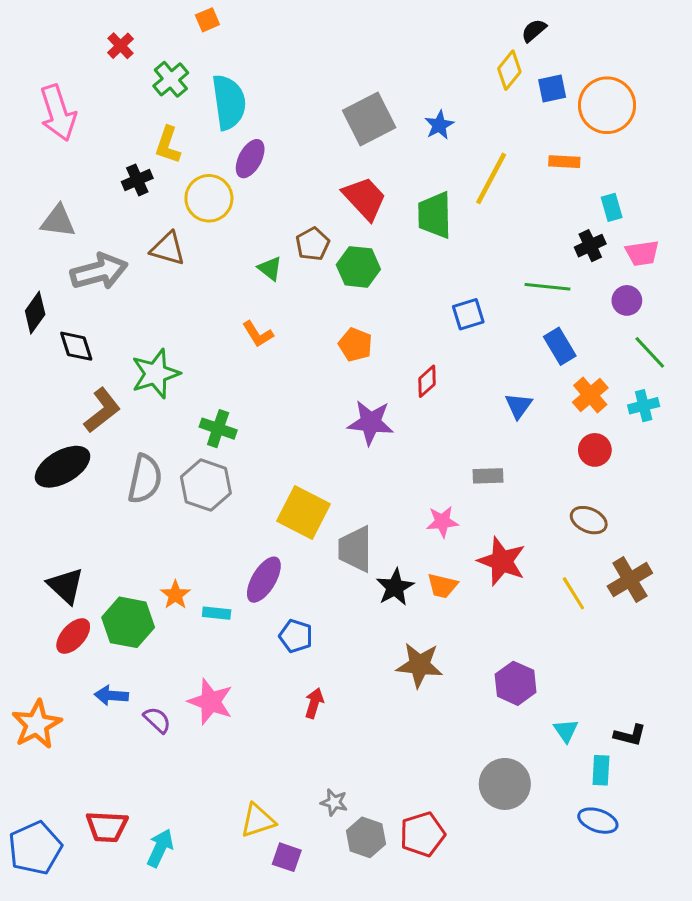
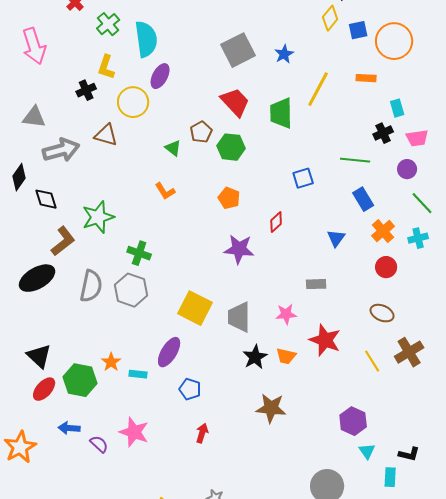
gray trapezoid: (355, 549) -> (239, 317), moved
purple hexagon: (516, 683) -> (353, 421), moved

